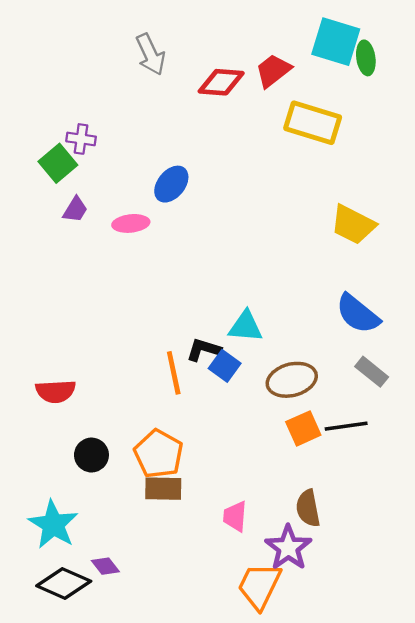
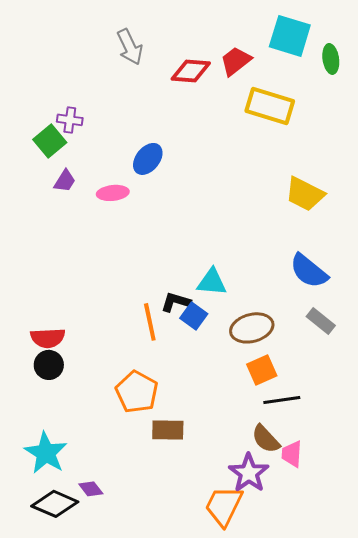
green ellipse: (366, 58) -> (331, 59), moved
black line: (346, 426) -> (282, 400), moved
black circle: (91, 455) -> (49, 365), moved
brown rectangle: (163, 489) -> (168, 430), moved
brown semicircle: (308, 508) -> (266, 439), turned -32
pink trapezoid: (235, 516) -> (292, 454), moved

